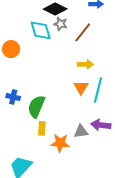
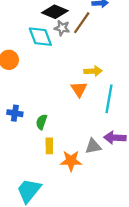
brown line: (83, 32) -> (82, 23), moved
orange triangle: (81, 87) -> (79, 89), moved
green semicircle: (36, 106) -> (42, 122), size x0.6

